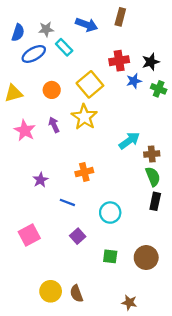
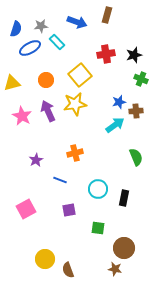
blue star: (134, 81) -> (119, 102), moved
yellow star: (84, 117) -> (75, 104), turned 30
purple arrow: (54, 125) -> (48, 111), size x1.5
brown cross: (152, 154) -> (136, 111), moved
black rectangle: (155, 201) -> (124, 198), moved
purple square: (78, 236) -> (69, 210), turned 32
brown circle: (146, 258) -> (124, 248), moved
brown semicircle: (76, 294) -> (68, 270), moved

